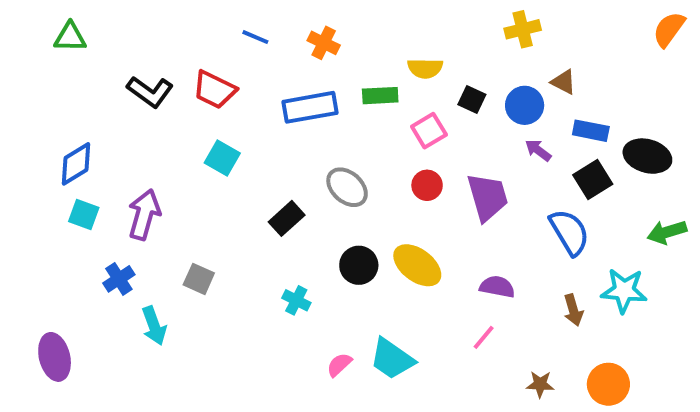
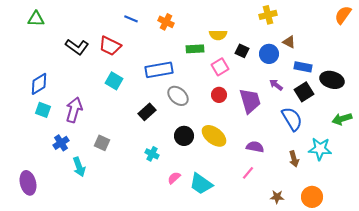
blue rectangle: (310, 107) -> (159, 70), moved
purple arrow: (538, 150) -> (276, 85), moved
pink semicircle: (339, 365) -> (174, 178), moved

